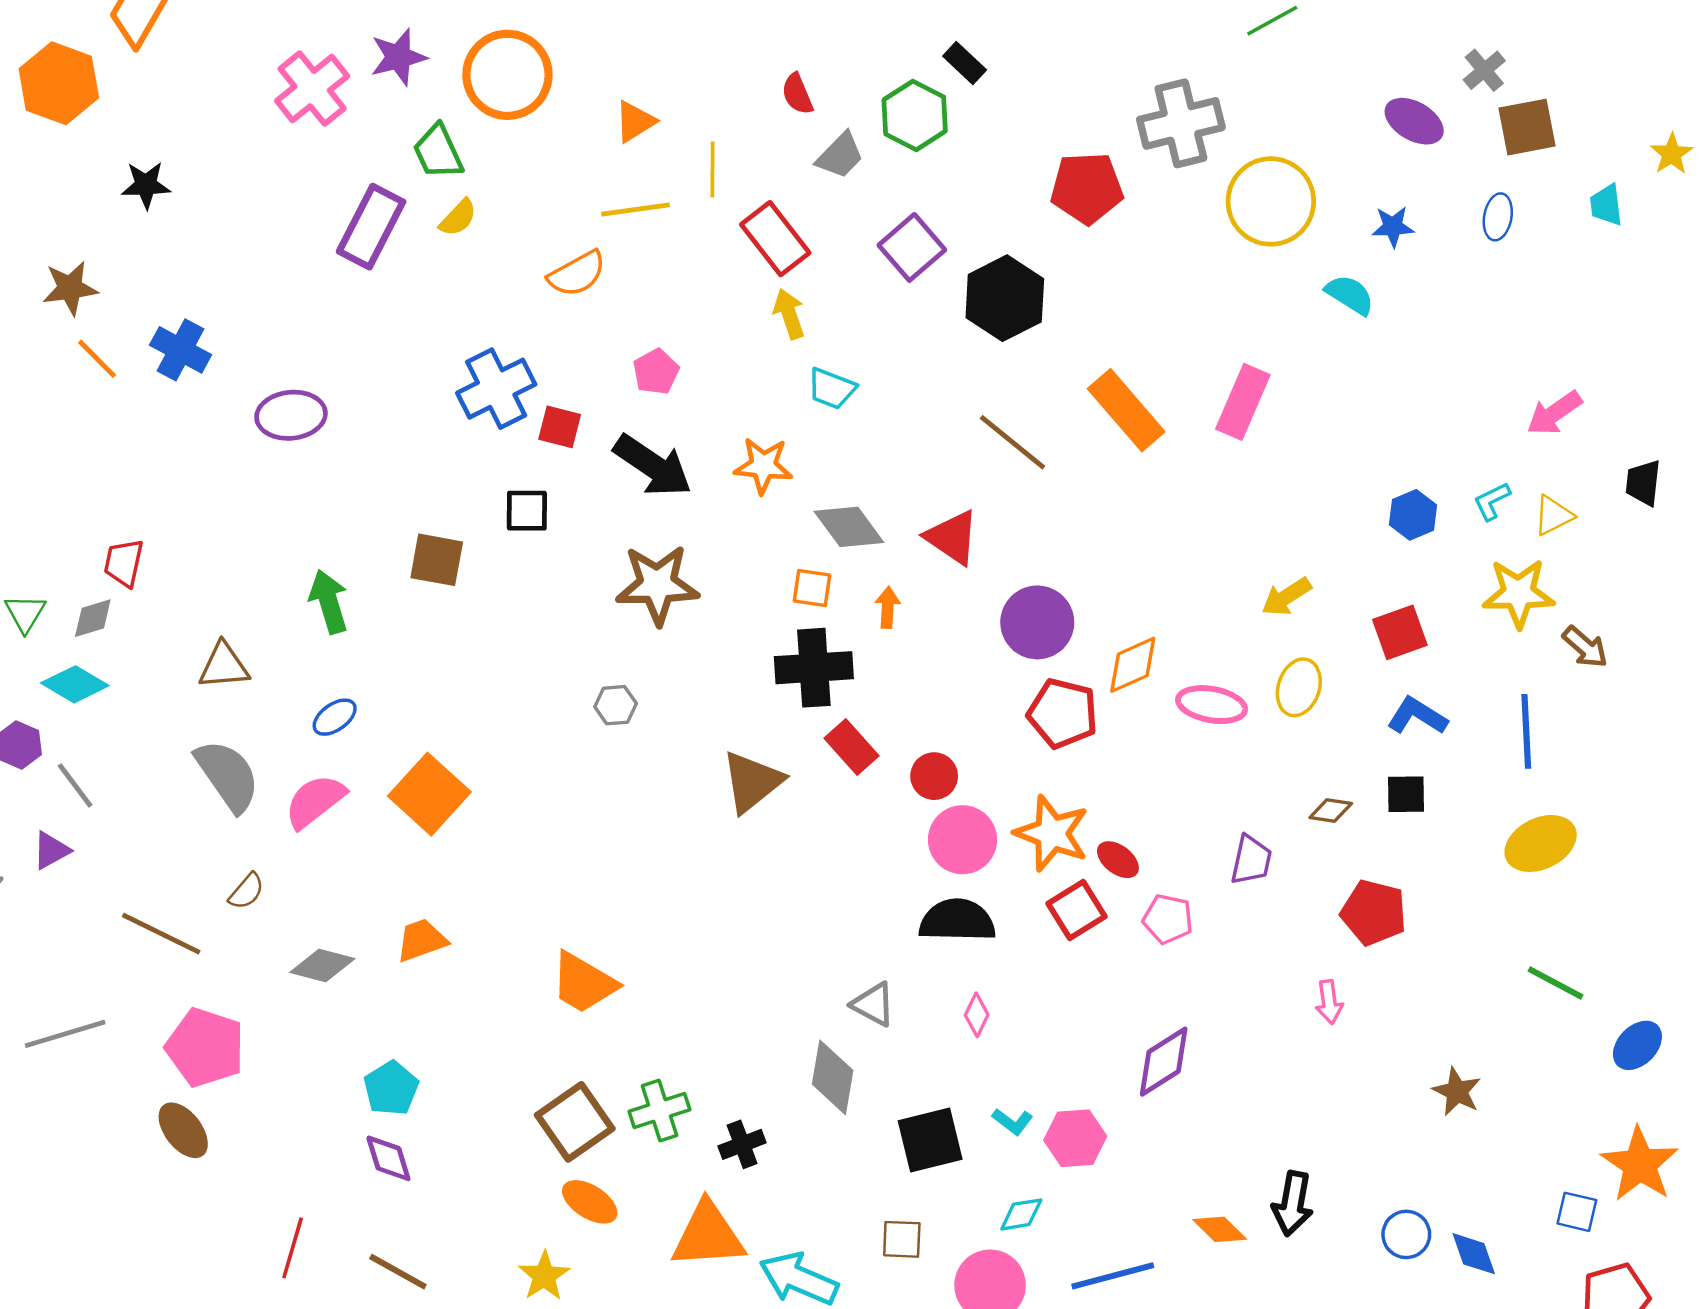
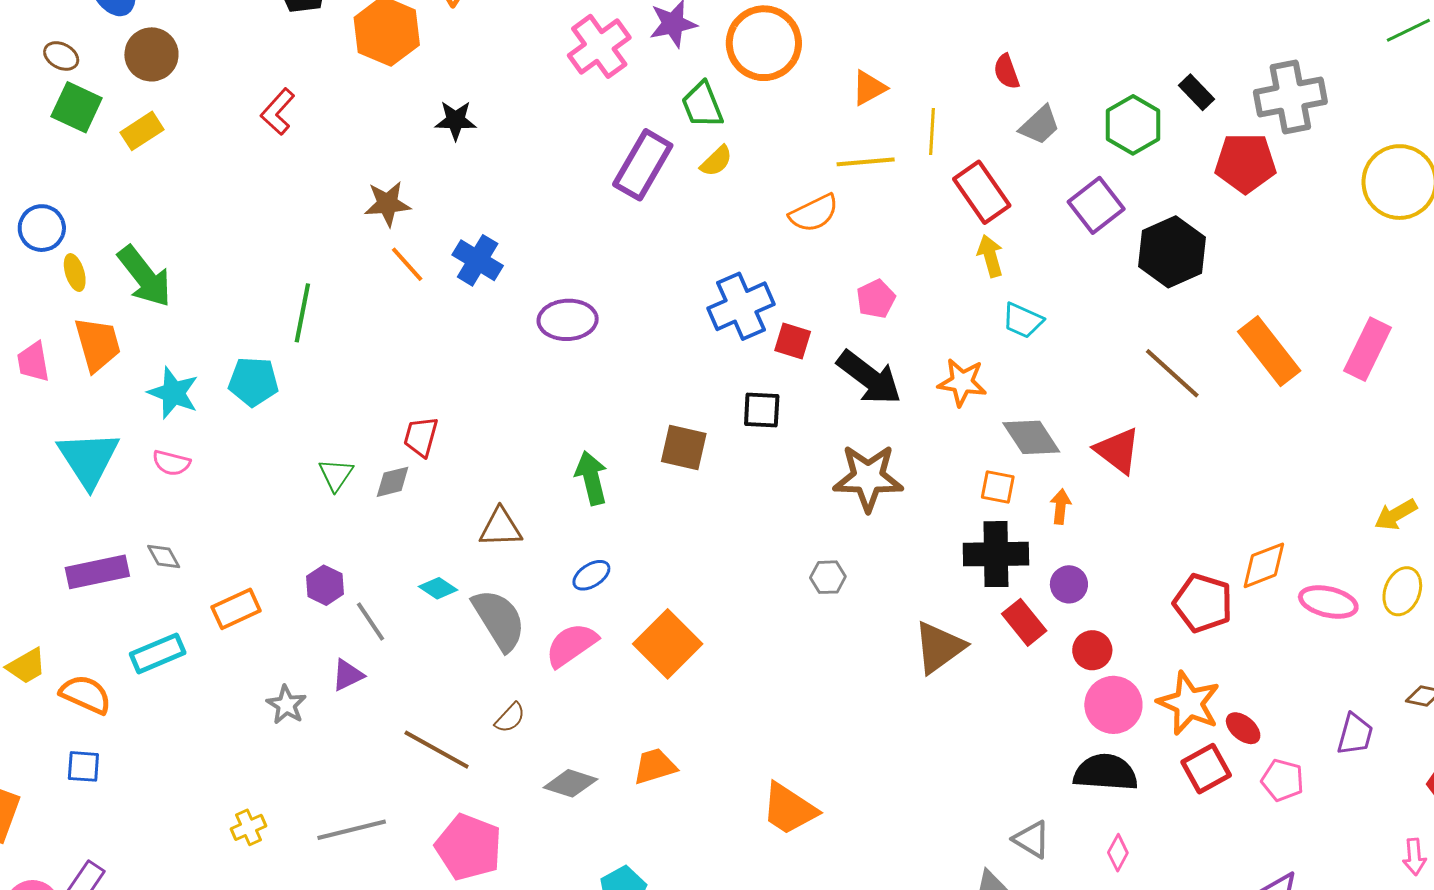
black rectangle: (965, 63) -> (1196, 92), moved
green hexagon: (915, 115) -> (1133, 125), moved
gray cross: (1181, 123) -> (1290, 97), moved
purple circle: (1037, 622) -> (1069, 584), moved, size x0.6
cyan diamond: (75, 684) -> (438, 588), moved, size x0.7

